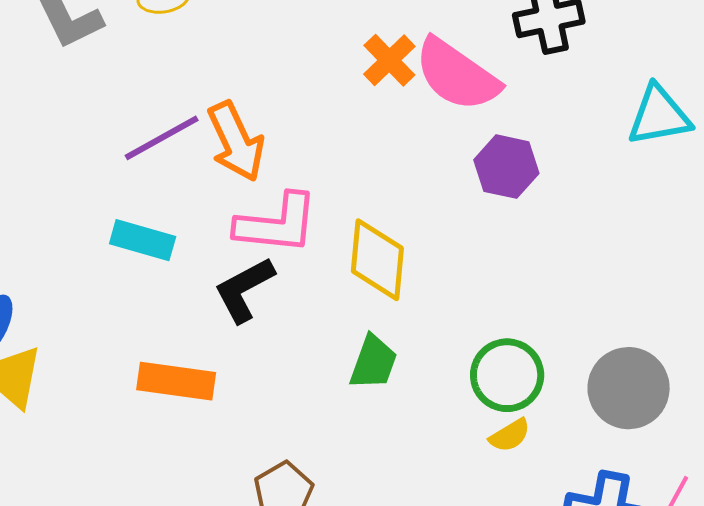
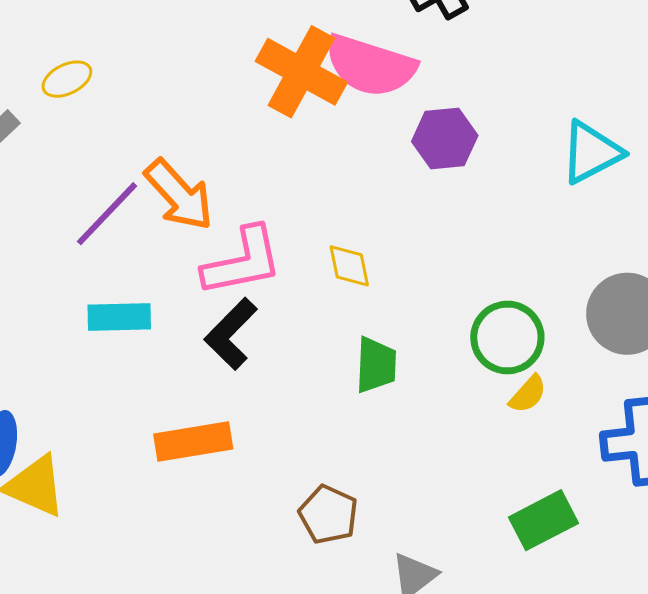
orange cross: (389, 60) -> (301, 72), size x1.6
cyan triangle: (659, 116) -> (591, 152), moved
yellow diamond: (377, 260) -> (349, 266), size x0.6

